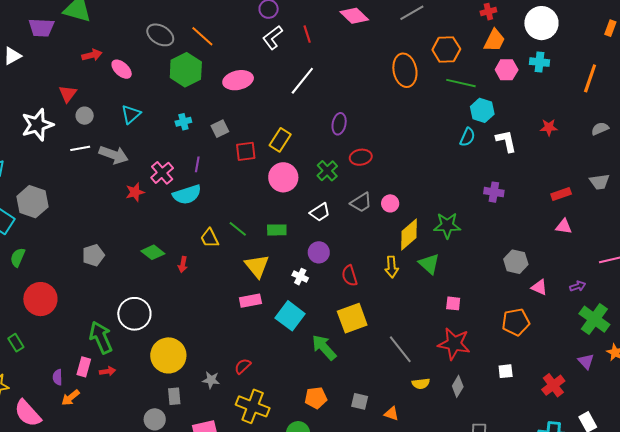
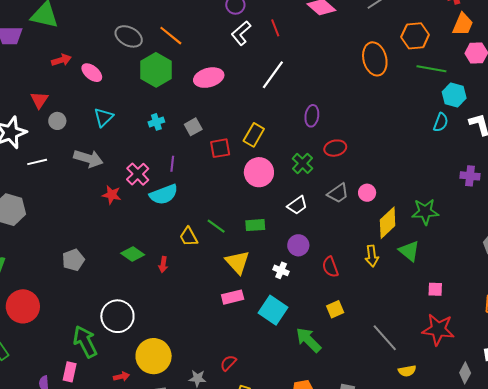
white line: (80, 148) -> (37, 162), moved
red star: (135, 192) -> (112, 195), turned 30
yellow square: (352, 318) -> (335, 309), size x0.6
red arrow: (107, 371) -> (121, 377), moved
gray diamond: (458, 386) -> (465, 373), moved

